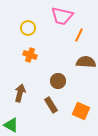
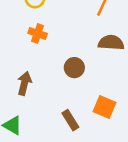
brown rectangle: (51, 105) -> (70, 120), moved

